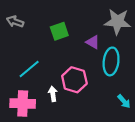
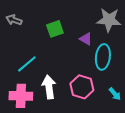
pink hexagon: (74, 80) -> (82, 87), moved
white arrow: (53, 94) -> (49, 87), size x1.6

